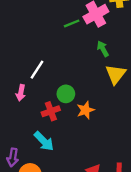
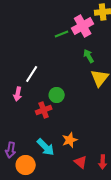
orange star: (85, 110) -> (70, 140), moved
cyan arrow: (44, 141) -> (46, 147), moved

